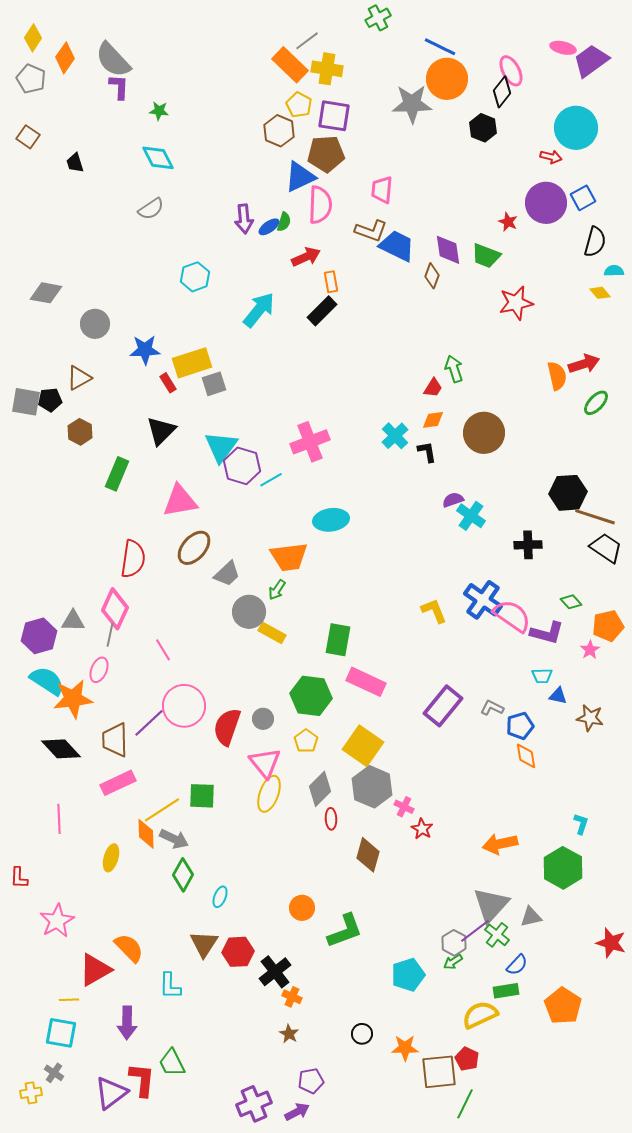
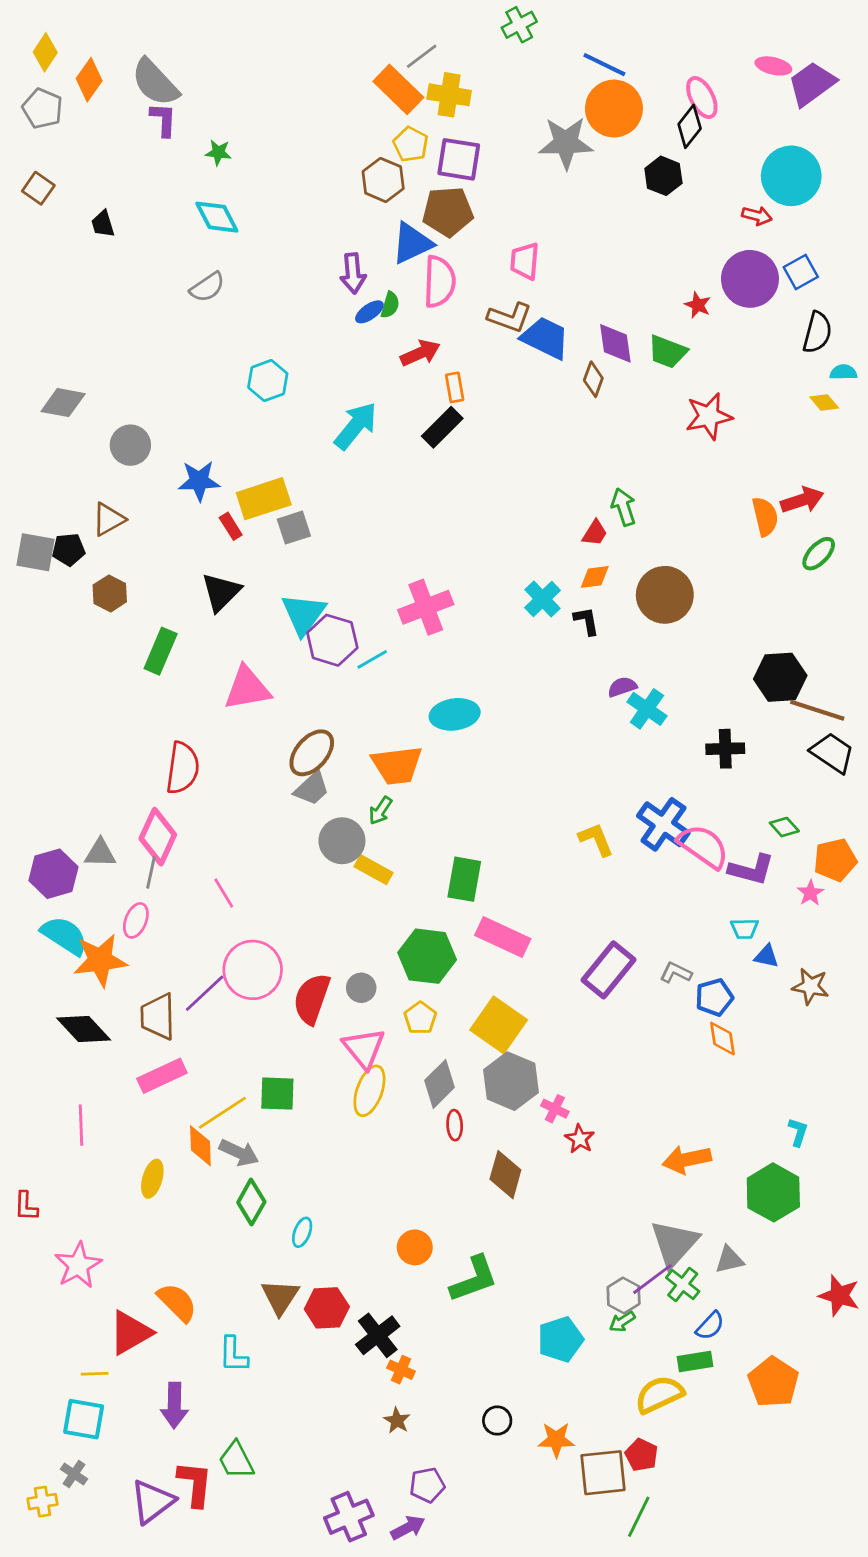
purple arrow: (244, 219) -> (353, 273), moved
brown ellipse: (194, 548) -> (312, 753), moved

